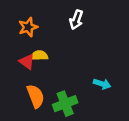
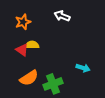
white arrow: (76, 20) -> (62, 16), turned 91
orange semicircle: (36, 96) -> (29, 78), turned 78

